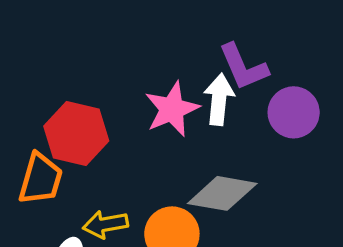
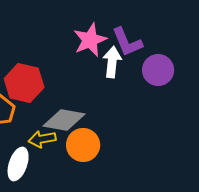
pink star: (172, 109) -> (90, 40), moved
gray diamond: (222, 193) -> (64, 120), moved

